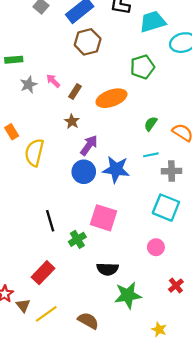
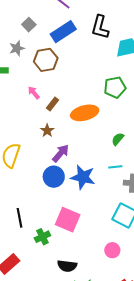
brown hexagon: (88, 42) -> (46, 60), moved
gray star: (29, 85) -> (17, 48), moved

